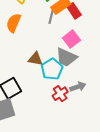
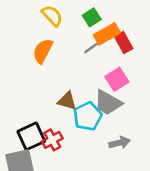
gray line: (51, 16) -> (93, 46), turned 35
red cross: (60, 94) -> (52, 140), moved

